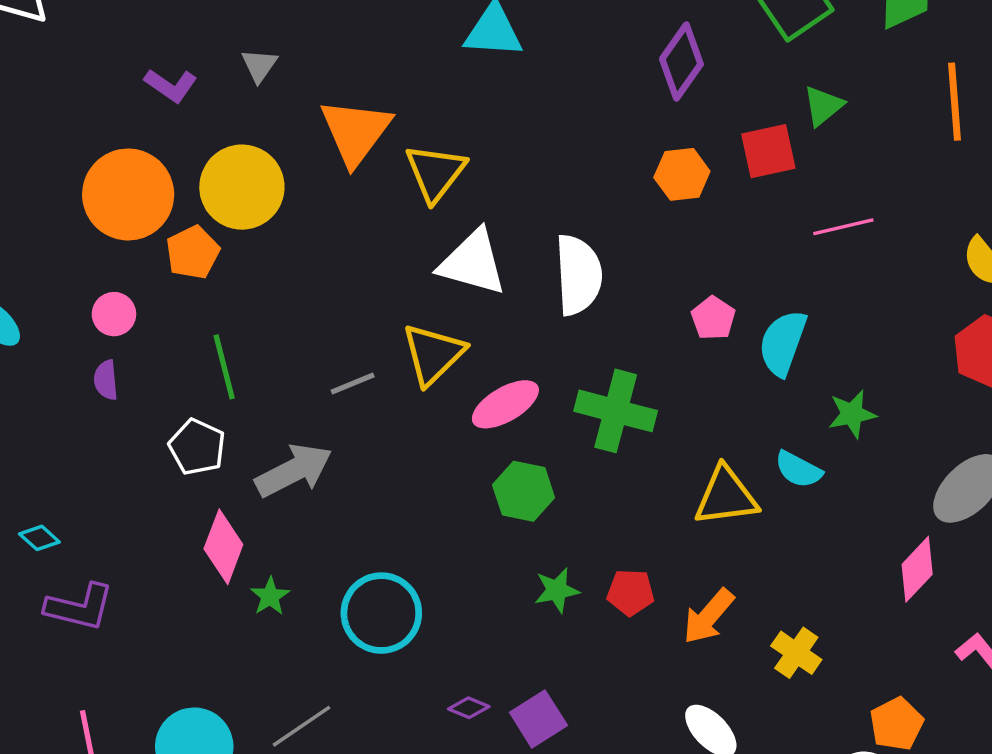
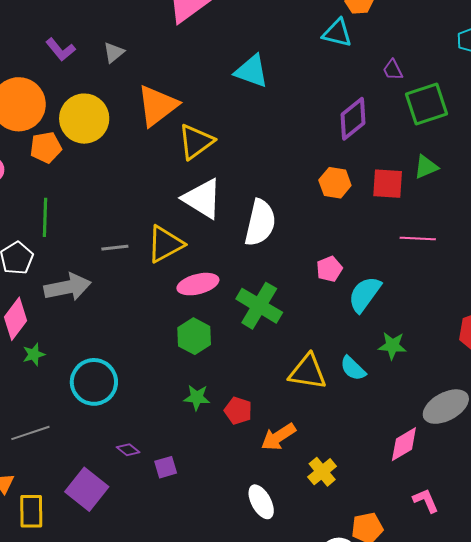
purple square: (538, 719) -> (166, 467), size x0.7

